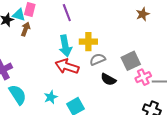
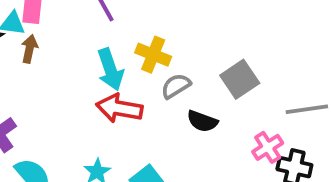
yellow cross: (88, 42) -> (153, 55), turned 30
pink cross: (143, 77) -> (268, 147), moved

